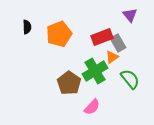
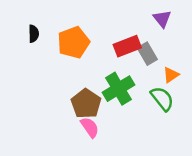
orange triangle: (112, 57) -> (171, 75), moved
pink semicircle: (92, 107) -> (90, 127), moved, turned -78

